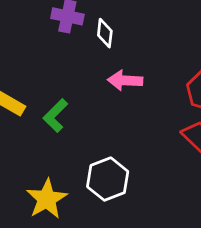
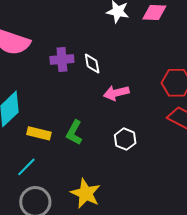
white hexagon: (108, 179) -> (125, 139), moved, size x0.7

